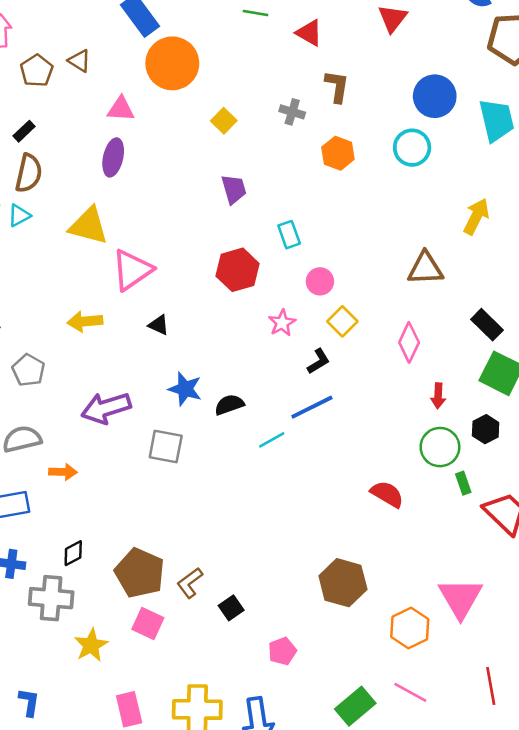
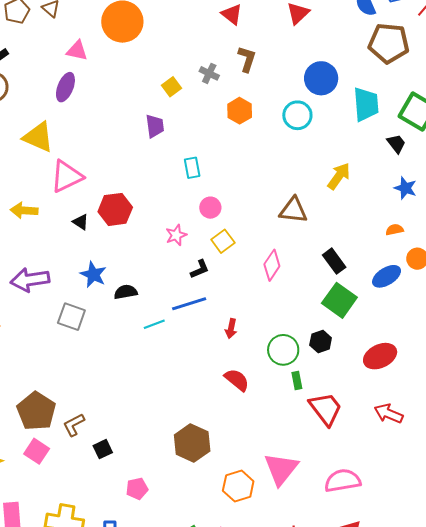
yellow square: (224, 121) -> (172, 87), moved
red hexagon: (238, 270) -> (115, 209), moved
red arrow: (438, 396) -> (231, 329), moved

